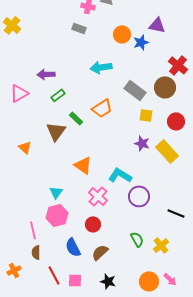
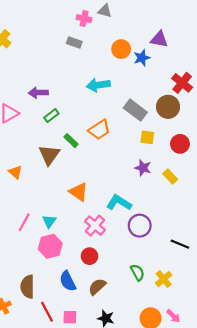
yellow rectangle: (167, 151) -> (170, 177), size x0.6
pink line: (33, 230) -> (24, 222), moved, turned 42
brown semicircle: (36, 252) -> (27, 287), size x1.5

